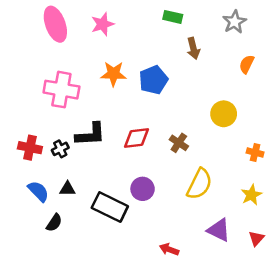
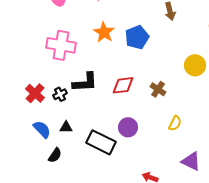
orange star: (113, 74) -> (104, 32), turned 30
red cross: (30, 148) -> (35, 93), turned 30
yellow semicircle: (199, 184) -> (175, 123), size x0.6

